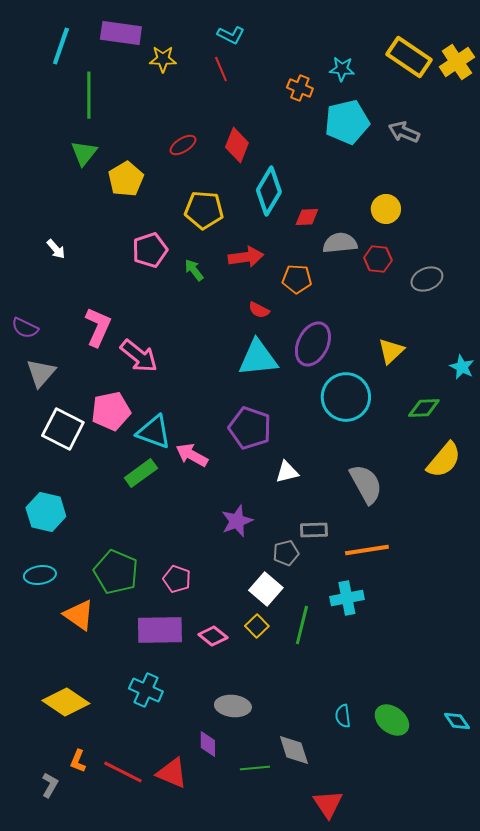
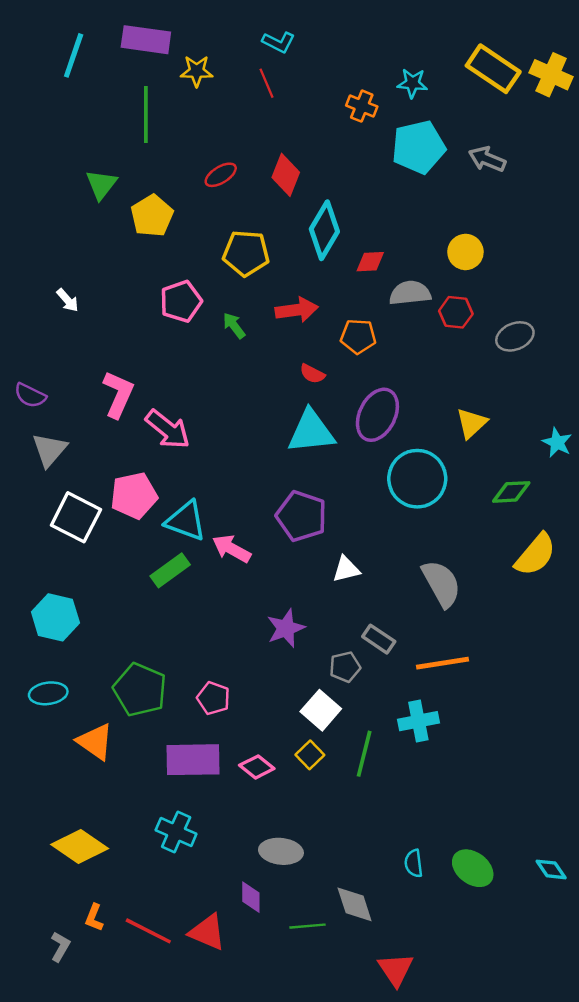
yellow cross: (457, 62) -> (551, 75), turned -32
green line: (89, 95) -> (146, 115), moved
gray rectangle: (314, 530) -> (379, 639), turned 36

